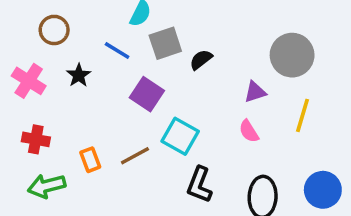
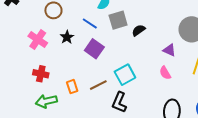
purple triangle: (255, 92) -> (169, 50), turned 40
purple square: (147, 94) -> (94, 49), moved
cyan square: (180, 136) -> (125, 75), turned 30
black L-shape: (199, 185) -> (119, 102), moved

